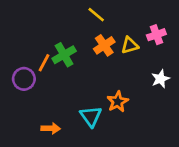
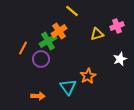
orange cross: (104, 45) -> (59, 31), moved
orange line: (44, 63) -> (23, 48), moved
purple circle: (24, 79) -> (41, 59), moved

